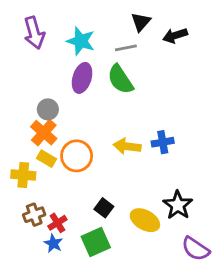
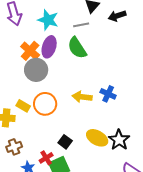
gray circle: (48, 109) -> (36, 70), moved, size x1.5
orange cross: (44, 133) -> (30, 51), moved
blue cross: (163, 142) -> (108, 94), turned 35
yellow ellipse: (145, 220) -> (97, 138), moved
red cross: (57, 223) -> (46, 158), moved

